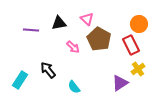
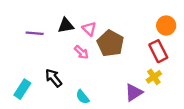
pink triangle: (87, 19) -> (89, 29), moved
orange circle: (139, 24) -> (166, 26), moved
red rectangle: (131, 45) -> (158, 51), moved

